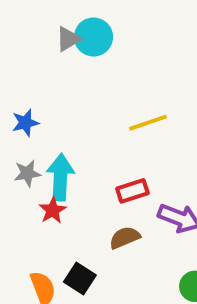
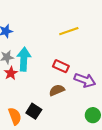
red rectangle: (132, 191) -> (61, 66), turned 42
red star: (53, 210) -> (11, 73), moved

